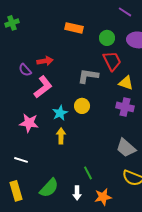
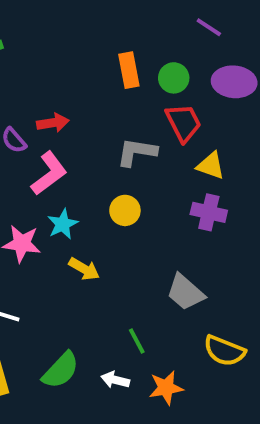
orange rectangle: (74, 28) -> (129, 70), moved, turned 66
cyan star: (60, 113) -> (63, 224), moved
yellow arrow: (61, 136) -> (84, 269), turned 119
gray trapezoid: (126, 148) -> (185, 292), moved
white arrow: (77, 193) -> (115, 380), turned 104

